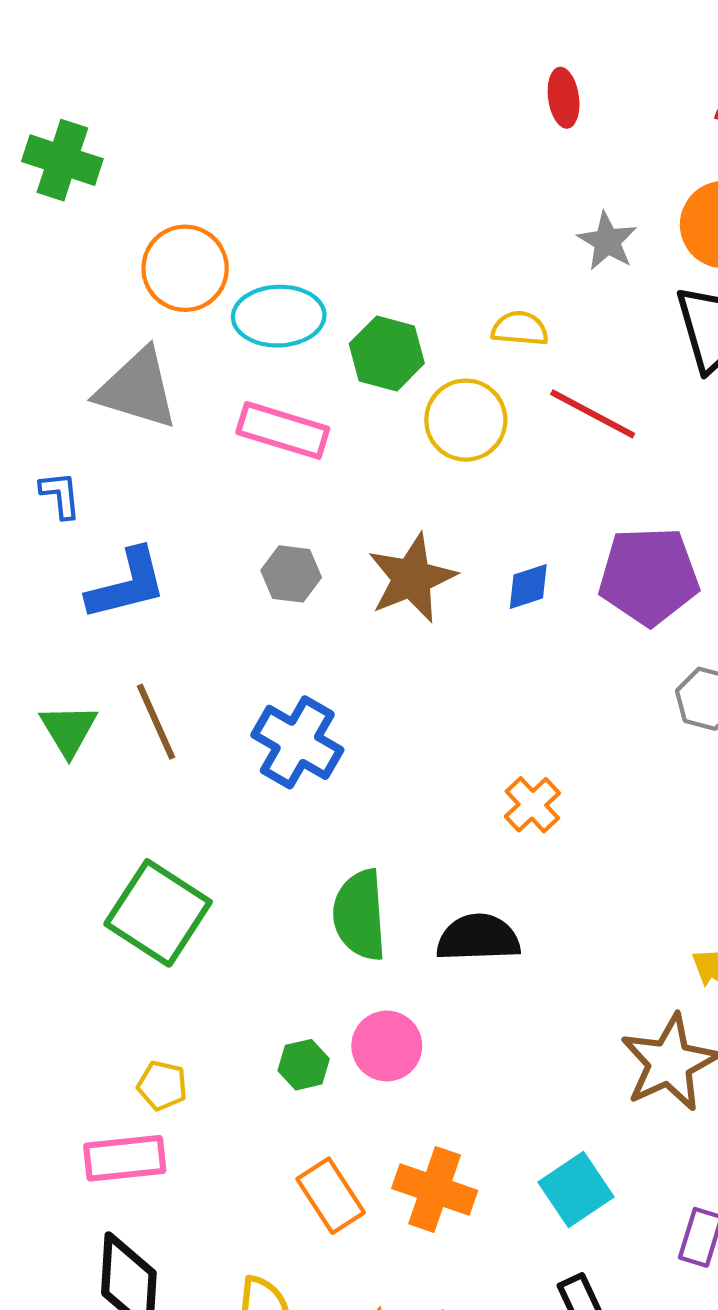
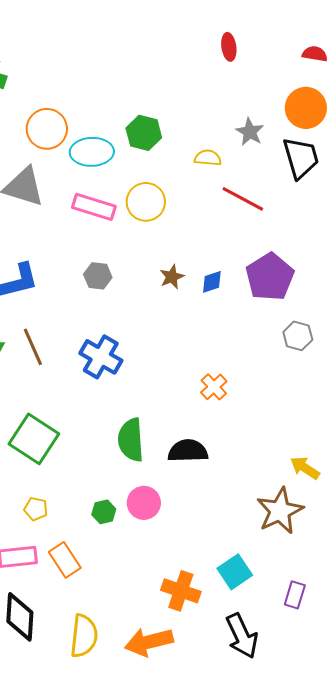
gray star: (607, 241) -> (250, 132), moved
green hexagon: (387, 354) -> (144, 133), moved
yellow circle: (466, 420) -> (146, 202), moved
purple pentagon: (649, 576) -> (270, 277), turned -30
brown star: (412, 578) -> (172, 277), moved, size x0.6
yellow pentagon: (162, 1085) -> (36, 509), moved
orange cross: (435, 1189) -> (181, 591), moved
orange rectangle: (331, 1196) -> (65, 560), moved

